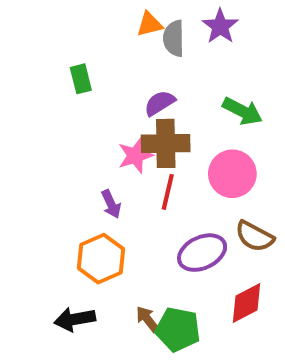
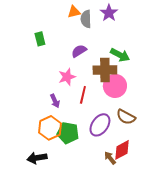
brown cross: (166, 143) -> (105, 70), moved
purple ellipse: (202, 253) -> (100, 125), turned -30
brown arrow: (147, 319) -> (110, 158), moved
green pentagon: (178, 329) -> (68, 133), moved

